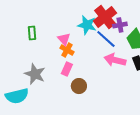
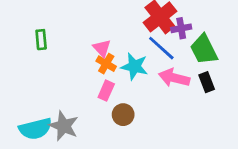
cyan star: (87, 25) -> (134, 66), moved
green rectangle: (32, 33) -> (41, 40), moved
gray star: (35, 74) -> (64, 126), moved

